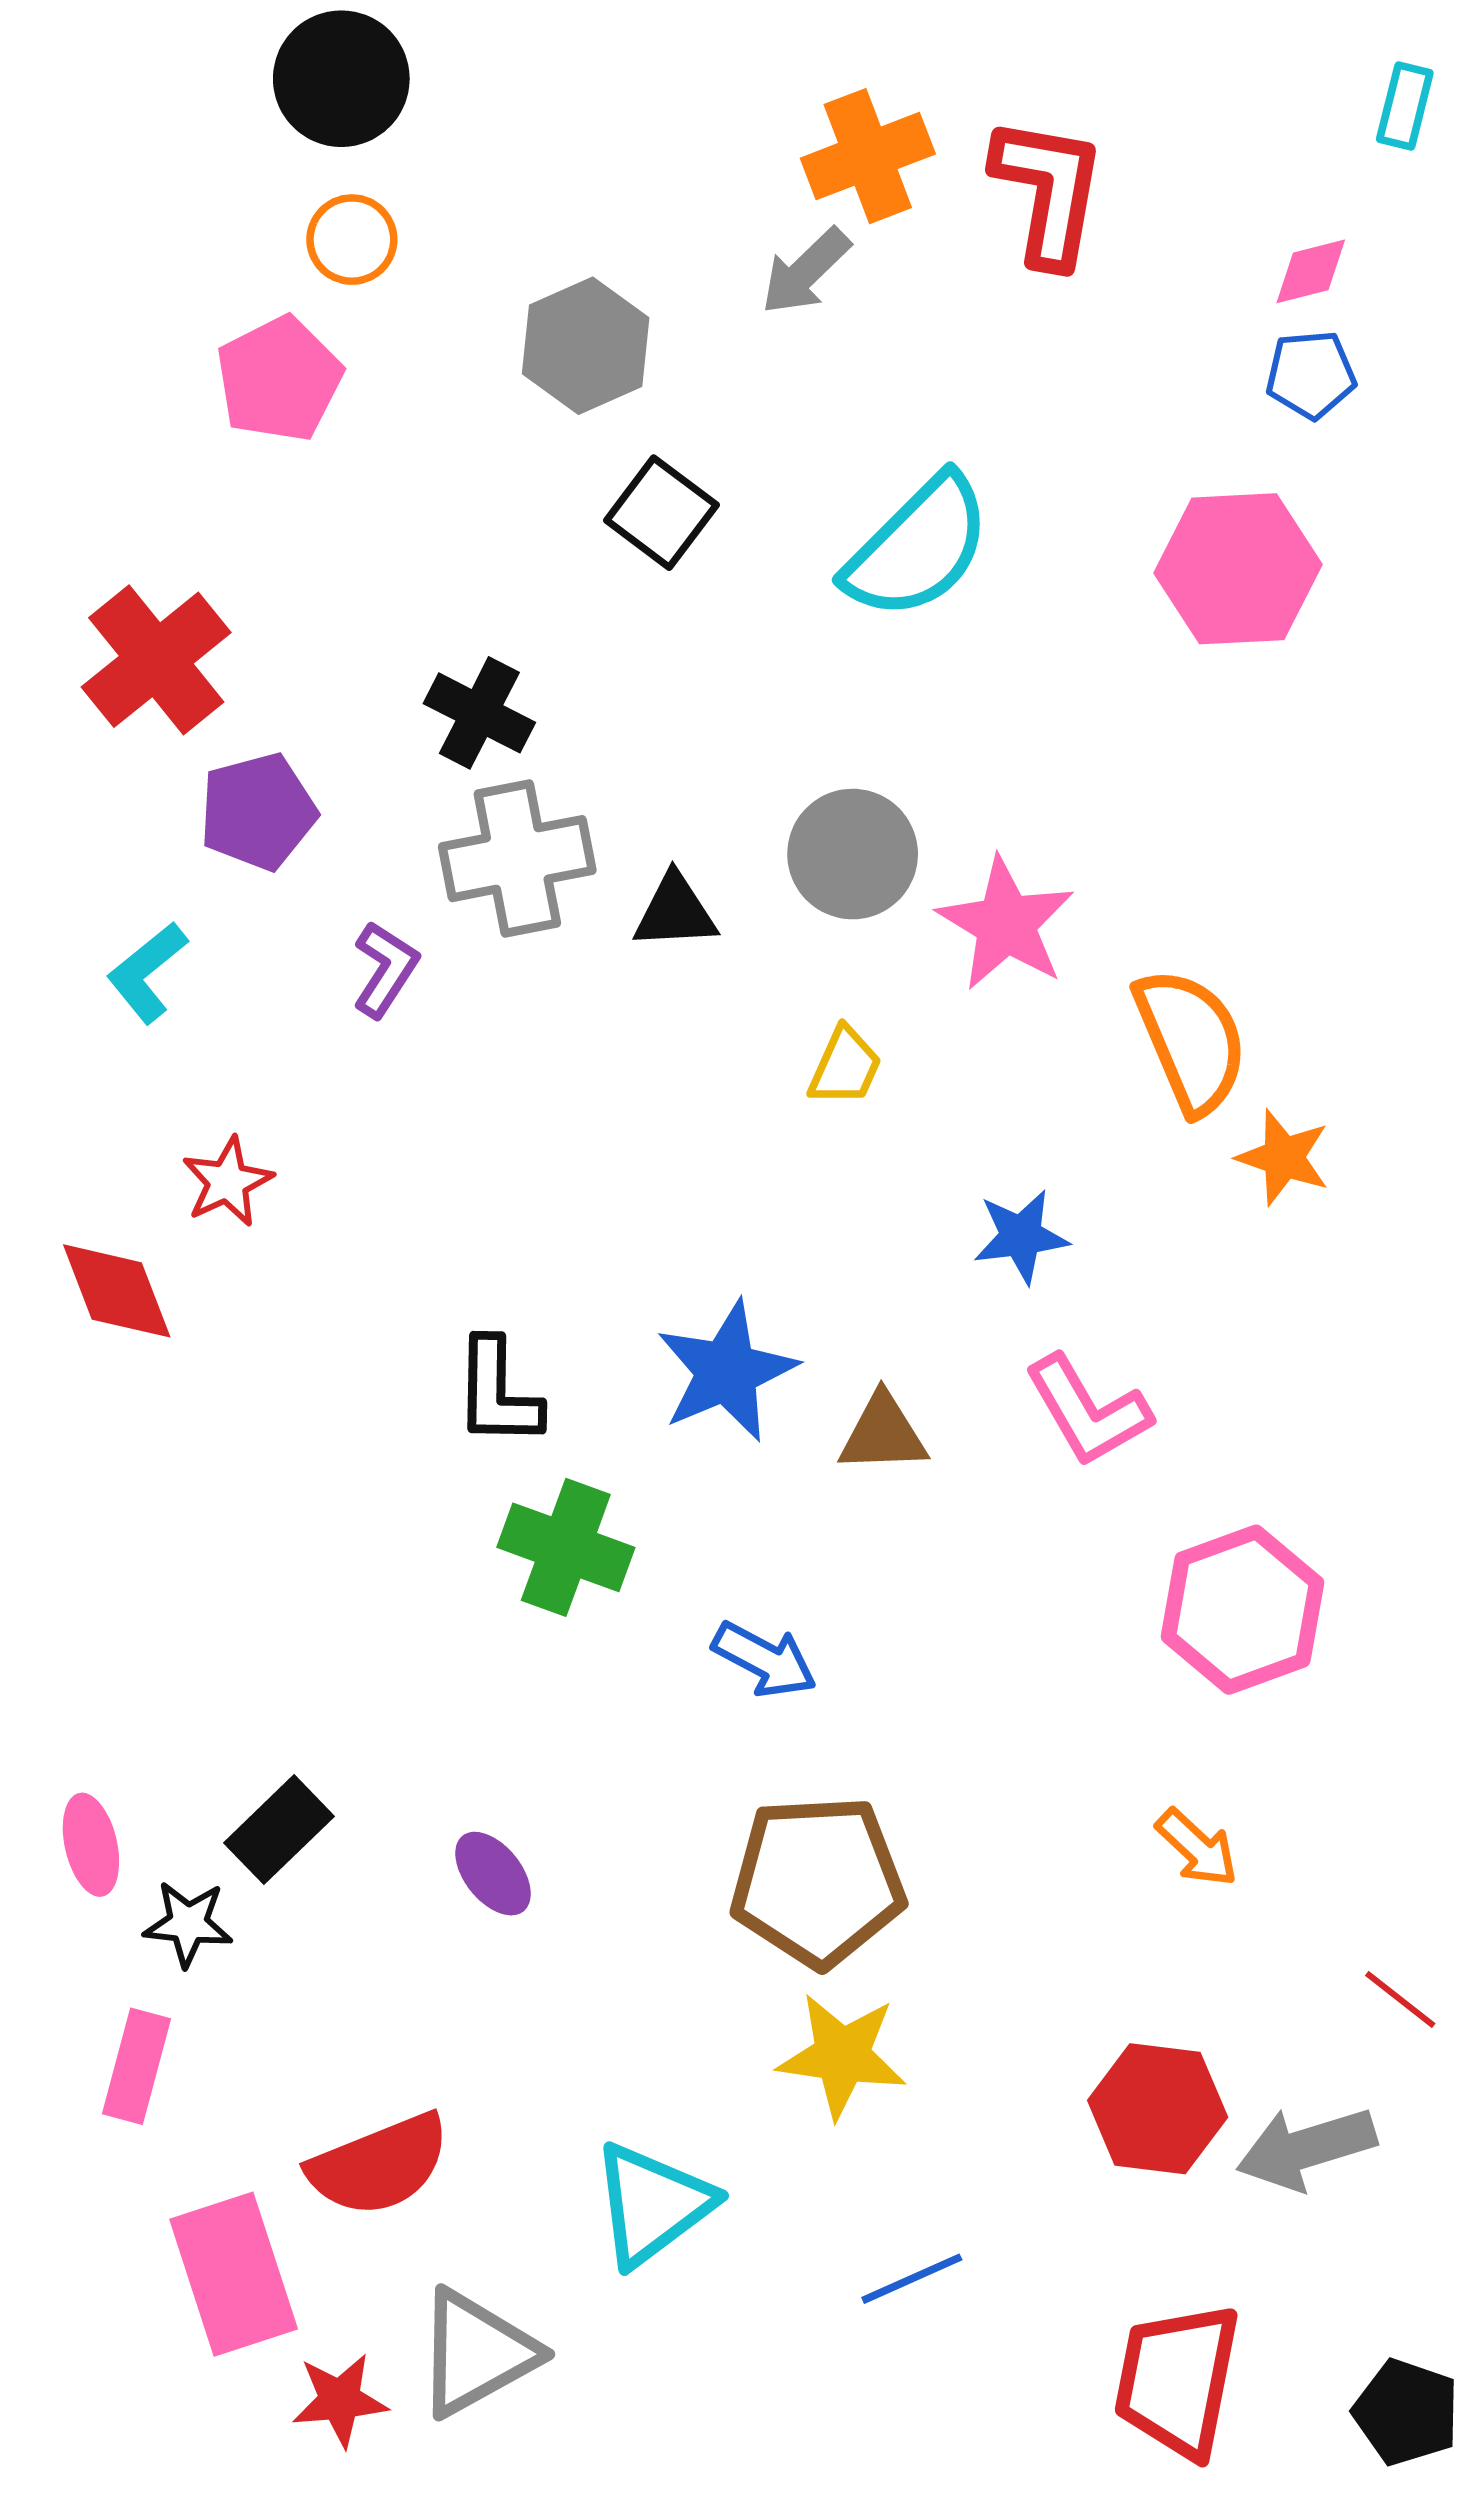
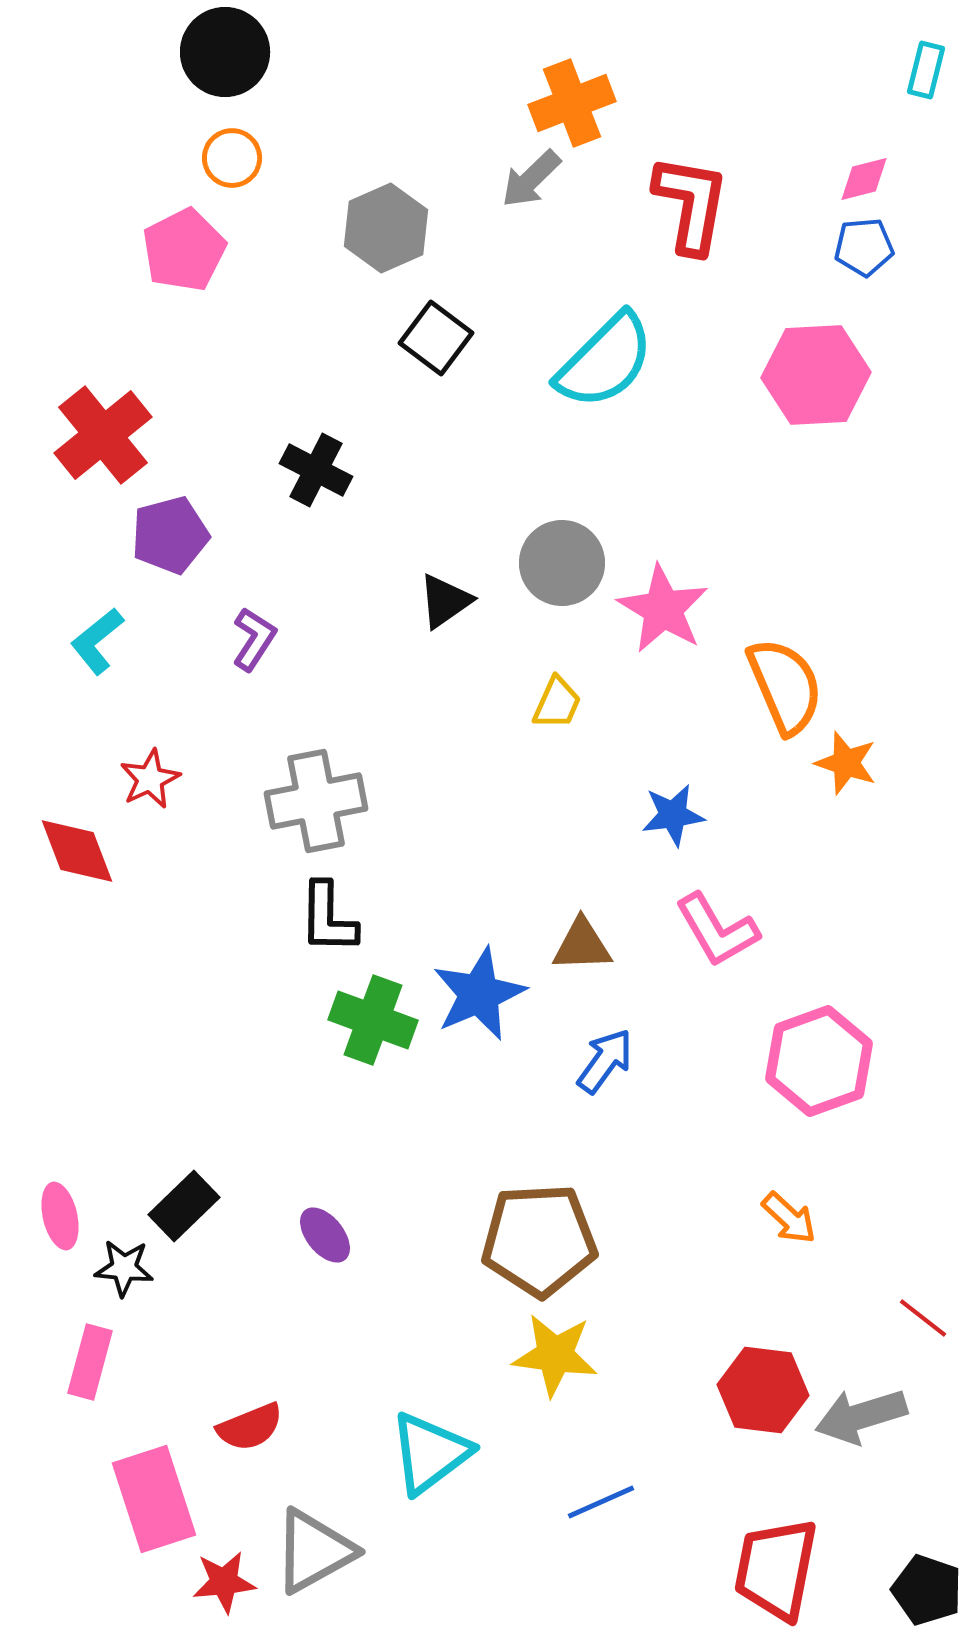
red L-shape: (1048, 191) -> (691, 204), moved
gray cross: (517, 859) -> (316, 801), moved
black triangle: (675, 912) -> (445, 601), turned -32
blue star: (727, 1371) -> (479, 994), moved
blue arrow: (765, 1660) -> (605, 1061), moved, turned -82
red semicircle: (379, 2165) -> (250, 1427), size x0.7

